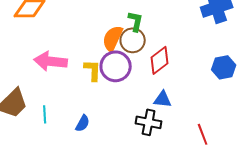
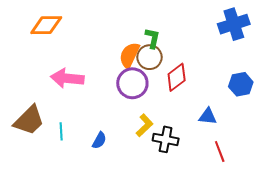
yellow L-shape: (93, 70) -> (144, 125), moved, turned 45
blue triangle: (163, 99) -> (208, 116), moved

